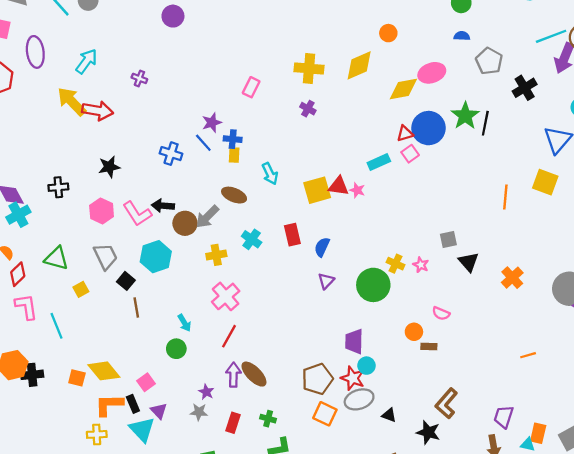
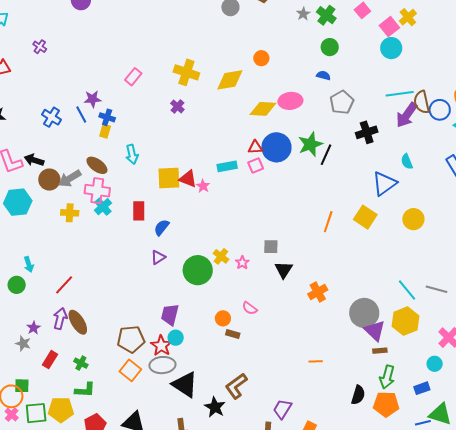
pink cross: (226, 296) -> (97, 191), moved, turned 35
black triangle: (389, 415) -> (185, 385), size x2.0

